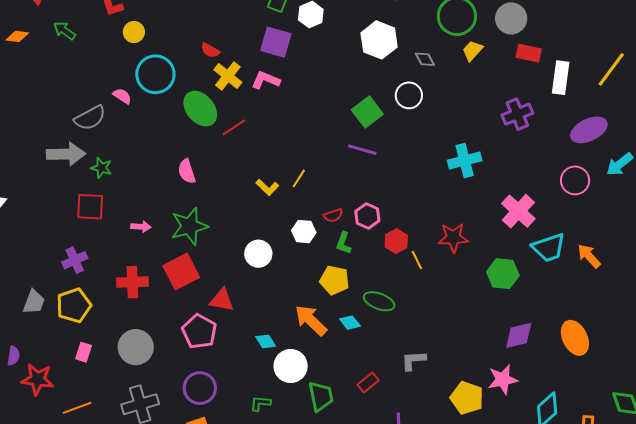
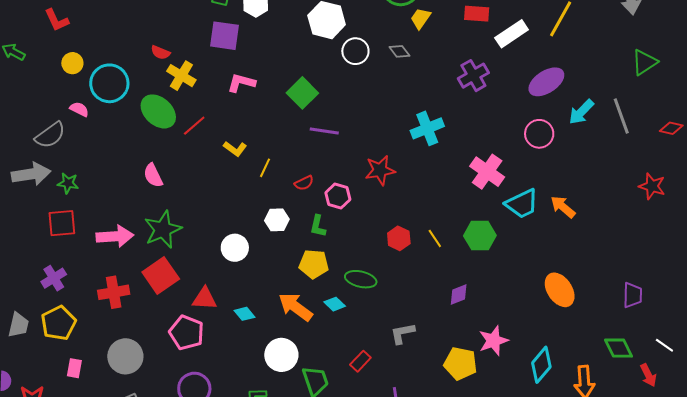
yellow circle: (134, 32) -> (72, 63), moved
gray diamond: (425, 59) -> (399, 51), moved
white rectangle: (561, 78) -> (512, 34), turned 56
pink L-shape: (266, 80) -> (241, 83), moved
white circle: (409, 95) -> (355, 51), moved
green square: (367, 112) -> (302, 93), moved
yellow L-shape: (267, 187) -> (235, 149), moved
red semicircle: (333, 215) -> (304, 183), moved
pink arrow: (141, 227) -> (115, 236), size x1.8
red star: (453, 238) -> (380, 170), moved
red hexagon: (396, 241) -> (399, 238), moved
yellow line: (417, 260) -> (435, 238), moved
purple diamond: (519, 335) -> (459, 295), moved, size x0.7
cyan diamond: (266, 341) -> (245, 314), moved

